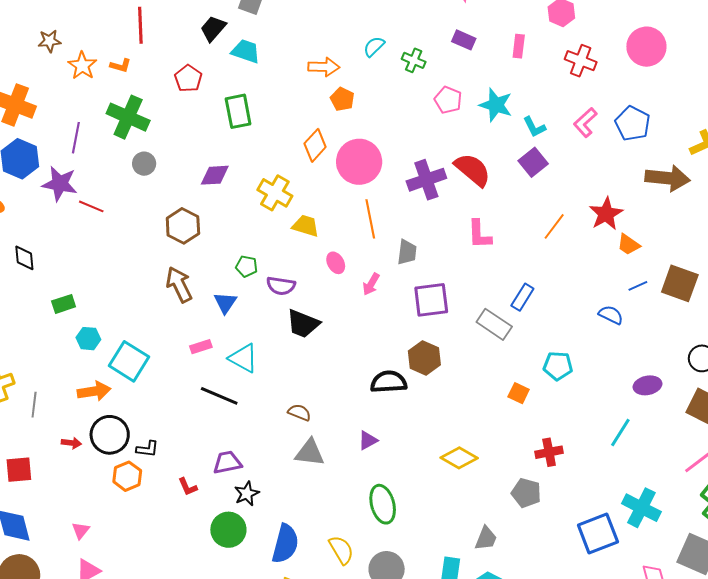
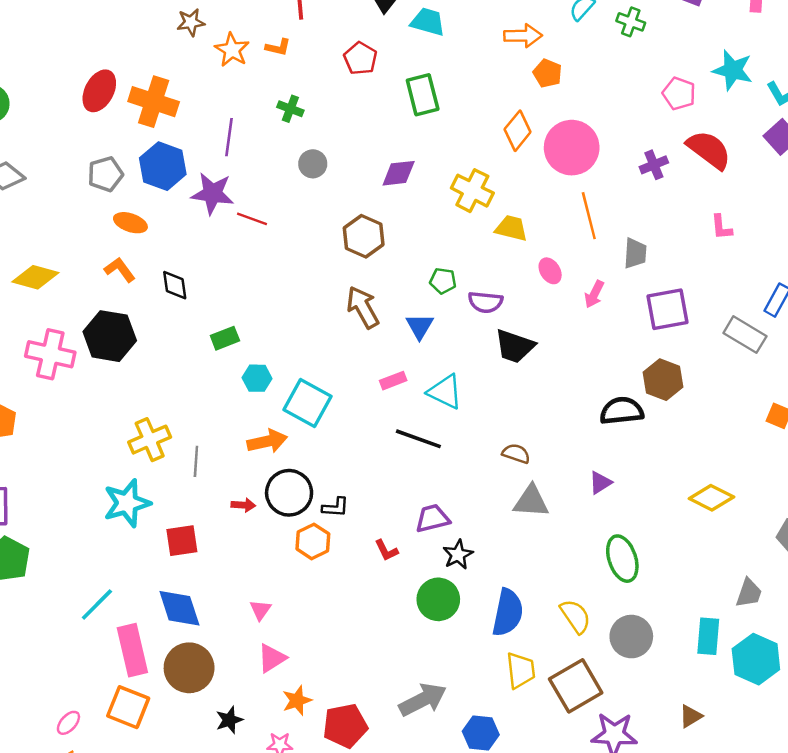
pink pentagon: (448, 100) -> (679, 94), moved
green cross: (128, 117) -> (290, 109), size x0.5
purple cross: (426, 180) -> (654, 165), size x0.6
pink L-shape: (479, 234) -> (721, 227), size x0.7

